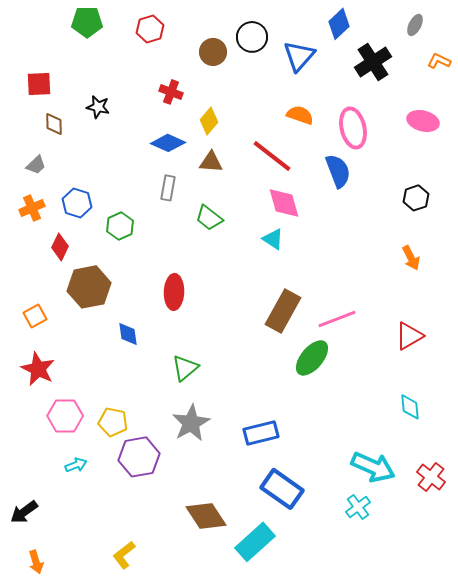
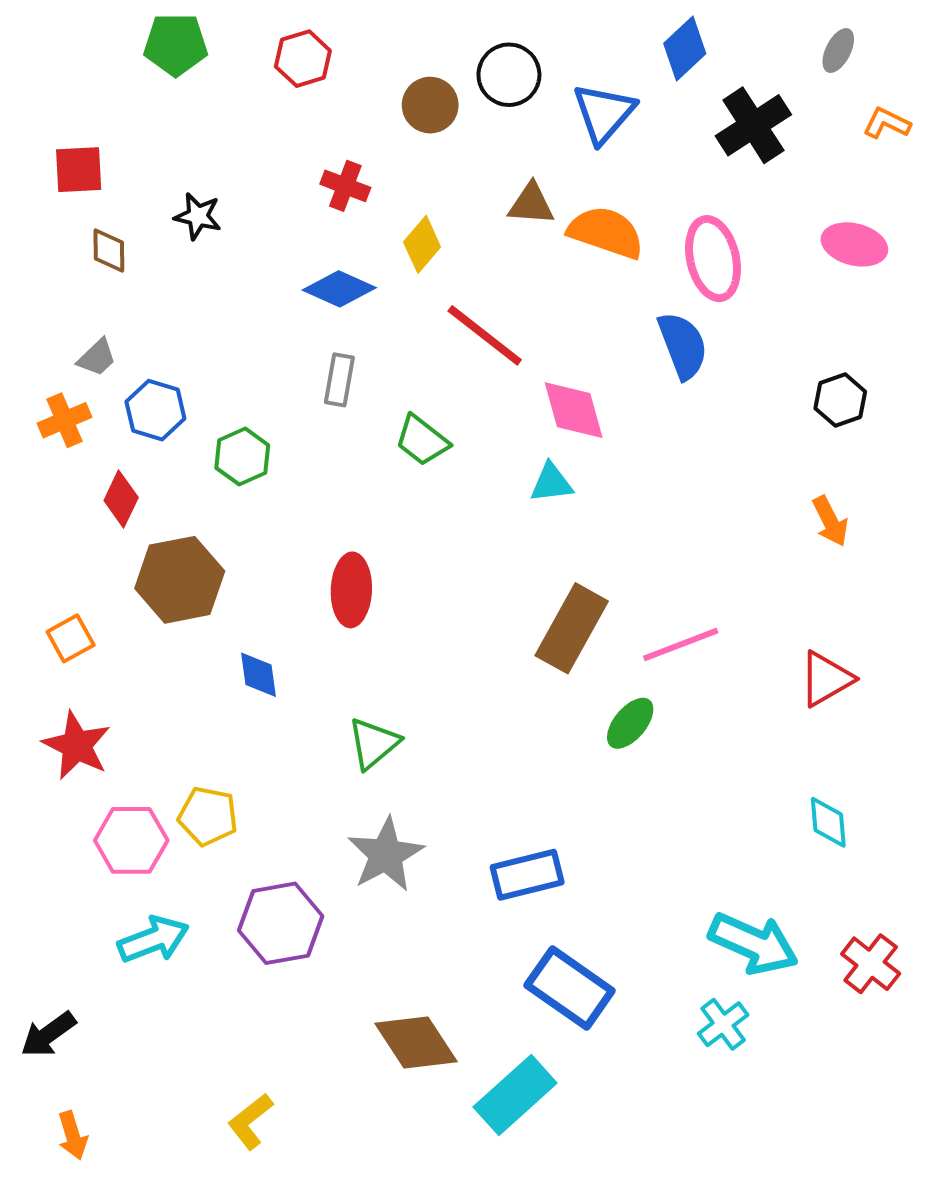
orange semicircle: (300, 115) -> (606, 232), size x1.4
red line: (272, 156) -> (485, 335), moved
brown triangle: (211, 162) -> (531, 204), moved
gray trapezoid: (36, 165) -> (97, 358), moved
cyan triangle: (273, 239) -> (551, 483), turned -40
green ellipse: (312, 358) -> (630, 723), size x0.7
yellow pentagon: (113, 422) -> (208, 816), moved
cyan arrow: (76, 465) -> (153, 939), size x1.6

